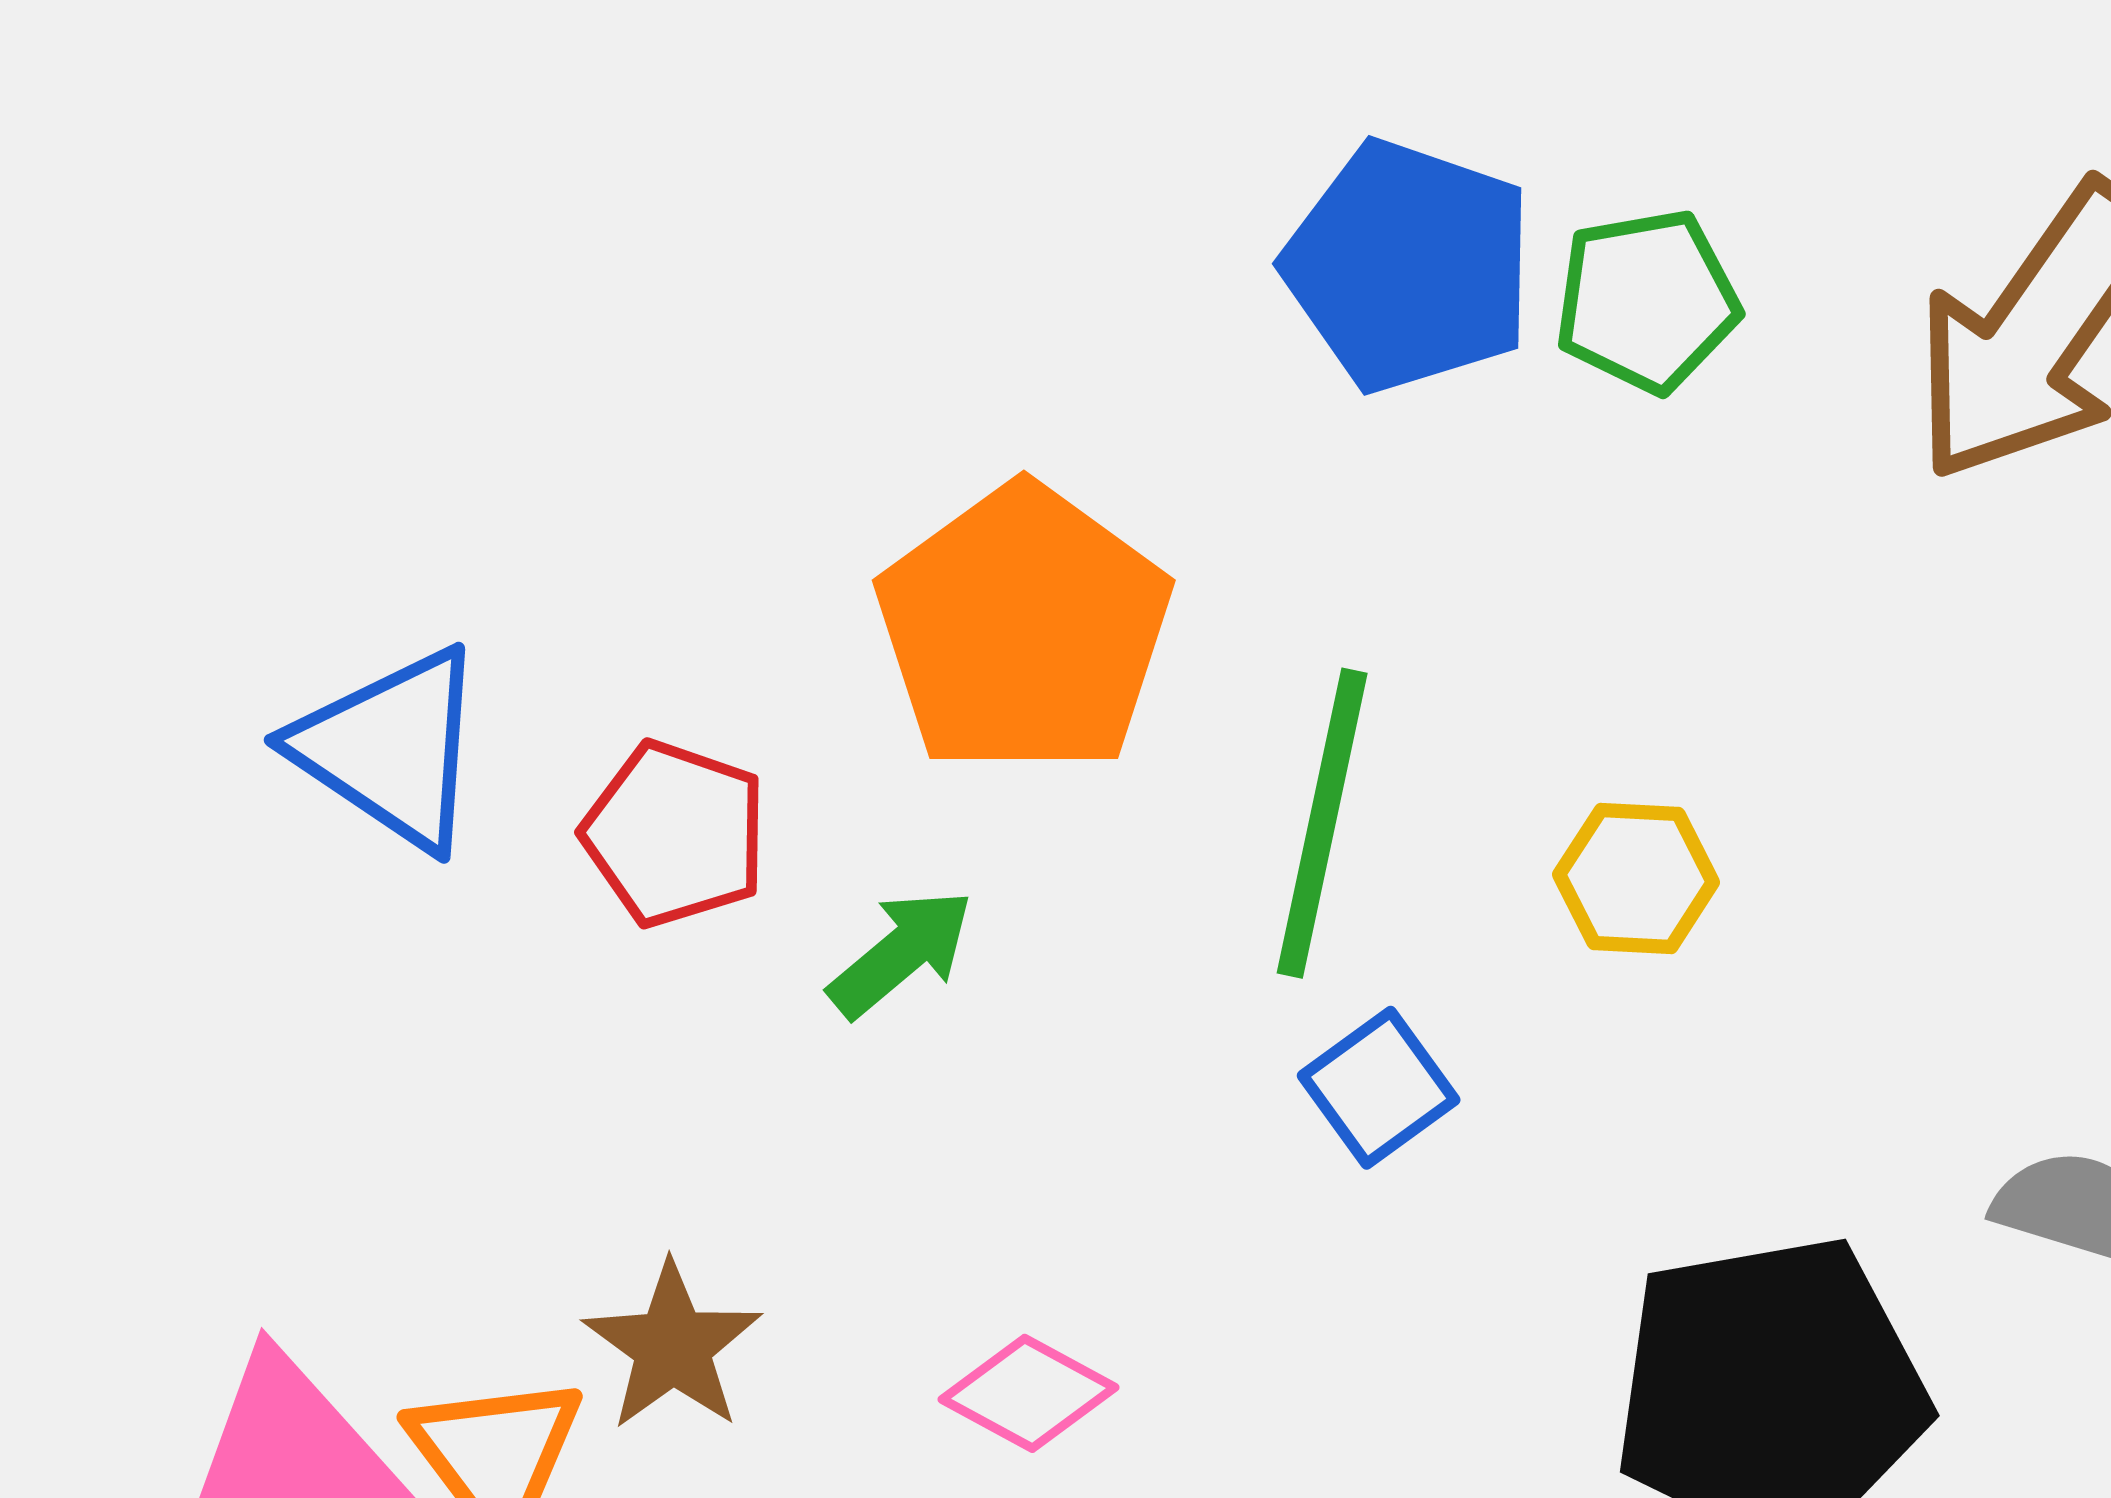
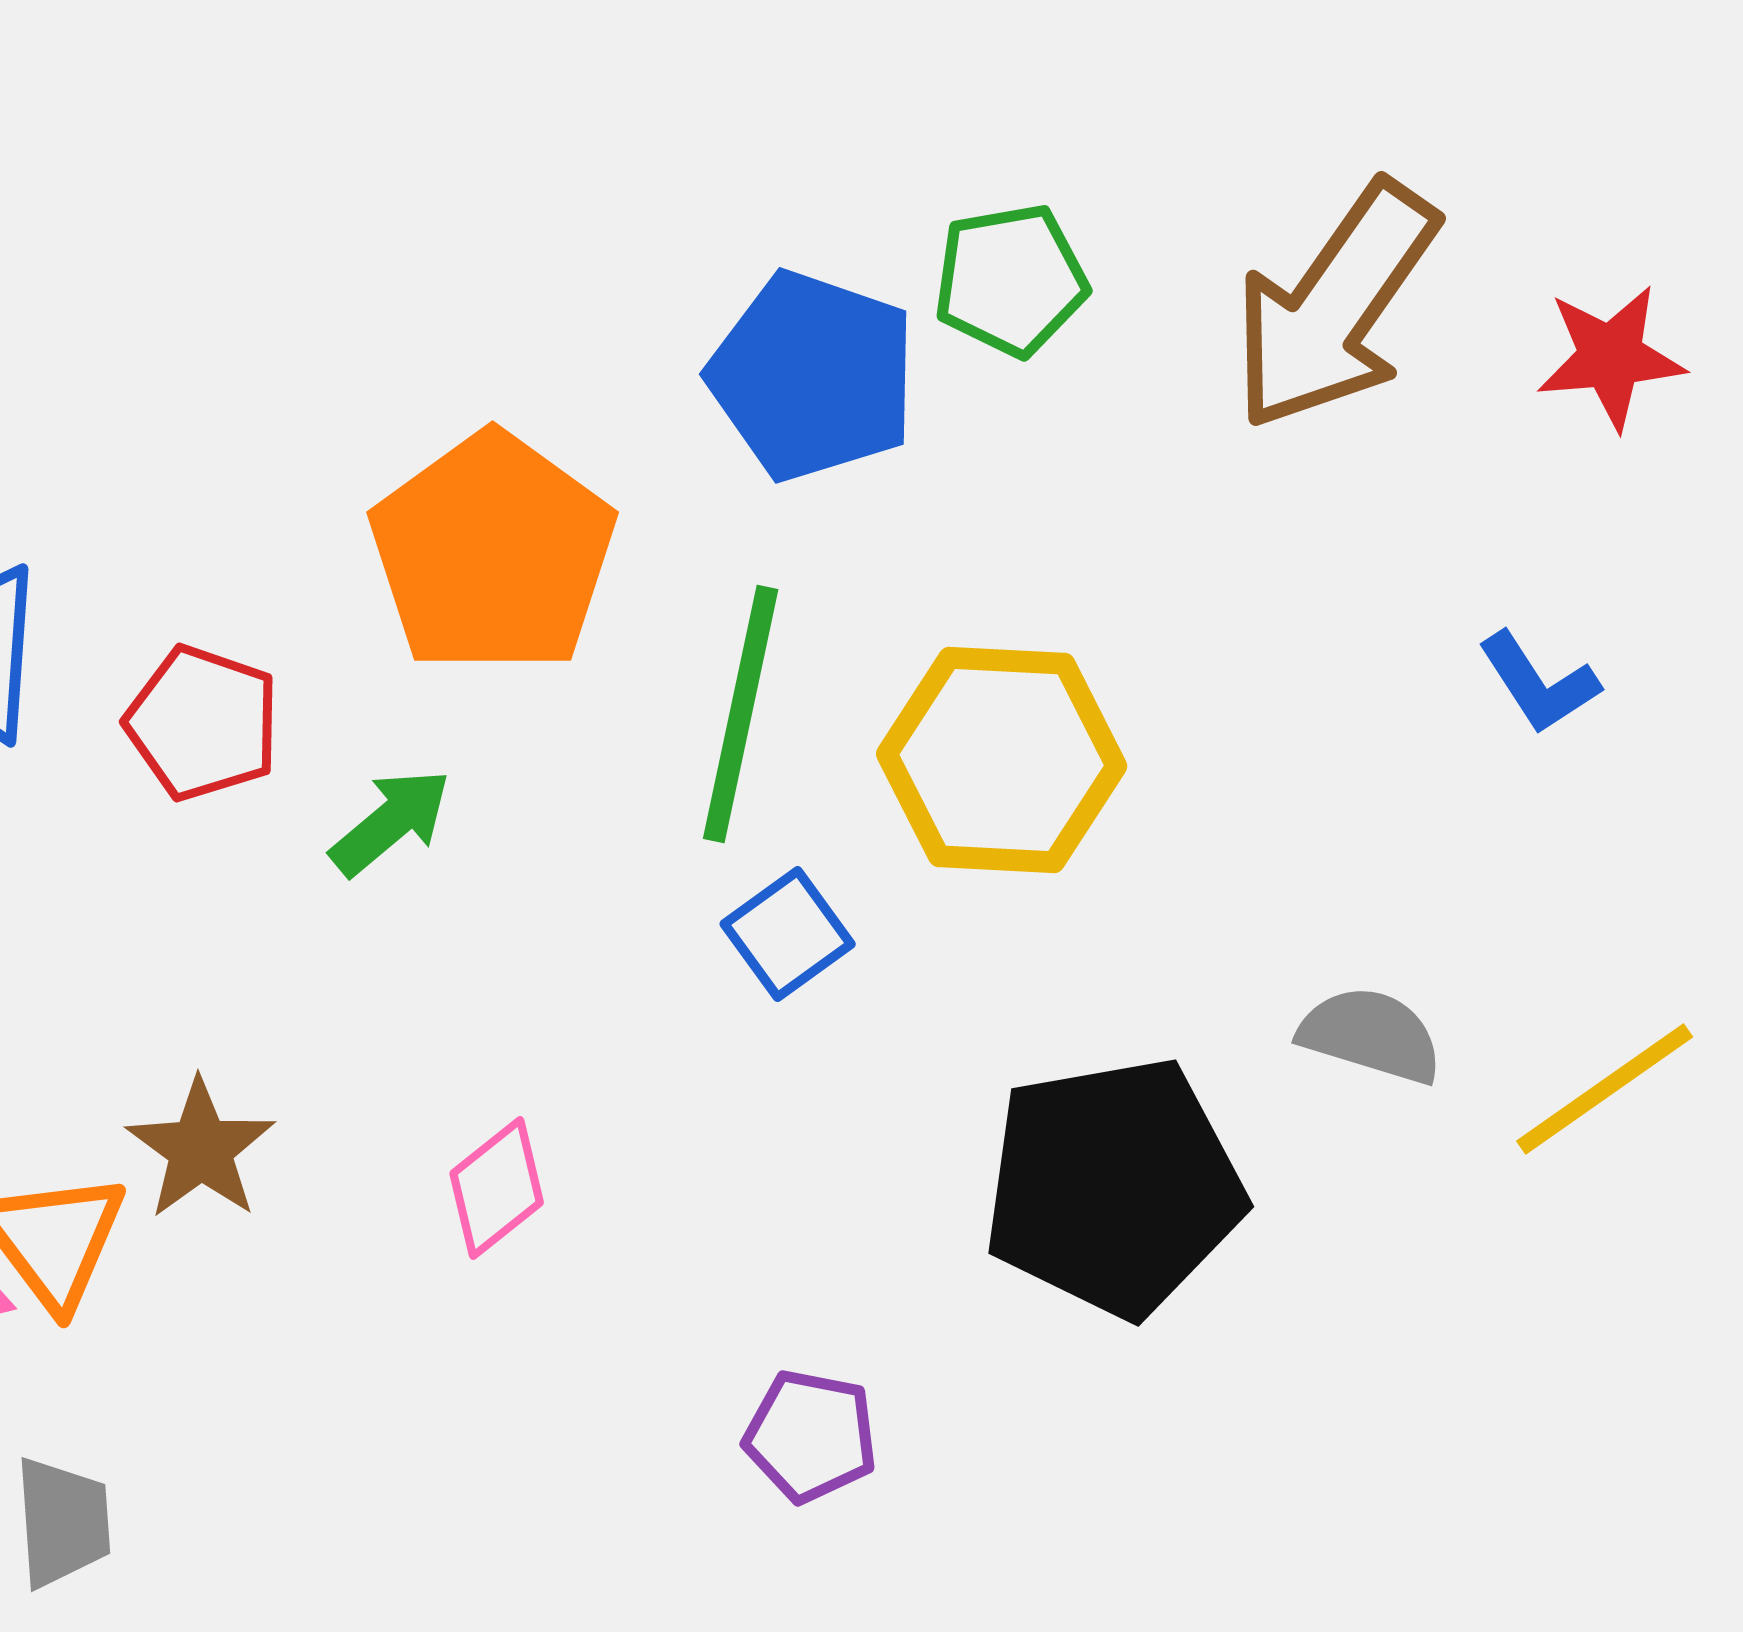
blue pentagon: (1409, 266) -> (813, 376), moved
yellow hexagon: (1636, 878) -> (1002, 760), size x1.8
pink diamond: (1029, 1393) -> (497, 1188), turned -67

